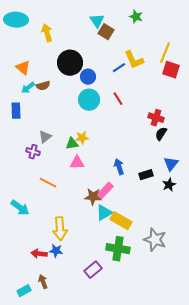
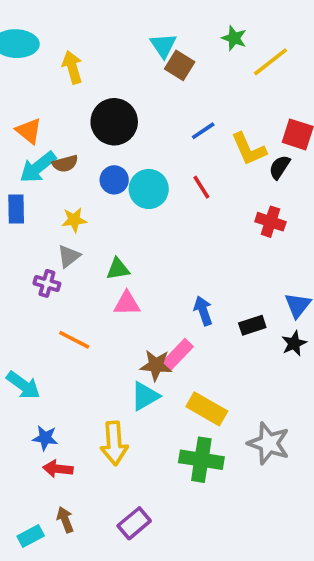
yellow line: (165, 53) -> (270, 62), moved, turned 30
yellow L-shape: (134, 60) -> (249, 149), moved
blue circle: (88, 77) -> (114, 180), moved
cyan arrow: (28, 88) -> (38, 167), size x1.5
black semicircle: (161, 134) -> (280, 167), moved
yellow star: (82, 138) -> (74, 220), moved
cyan triangle: (104, 213) -> (145, 396), moved
yellow arrow: (60, 229) -> (114, 443), moved
blue star: (56, 251) -> (45, 438), moved
purple rectangle: (93, 270) -> (134, 523), moved

